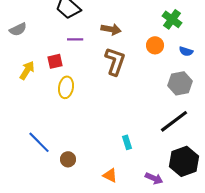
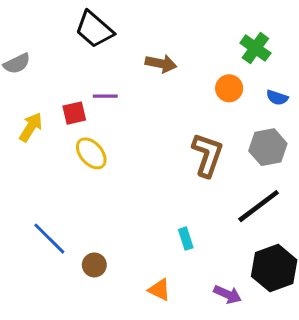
purple line: (75, 39) -> (105, 96), moved
brown L-shape: (115, 61) -> (207, 155), moved
yellow ellipse: (66, 87) -> (91, 153), turned -50

